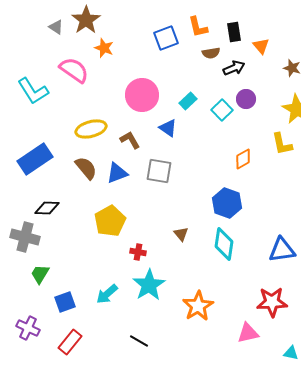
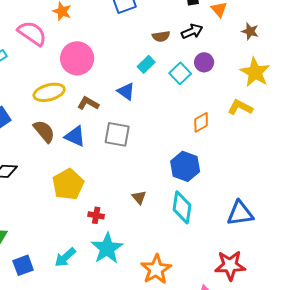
brown semicircle: (211, 53) -> (161, 36), moved
pink circle: (142, 95) -> (77, 58), moved
brown L-shape: (130, 140) -> (88, 103), turned -30
yellow L-shape: (282, 144) -> (240, 107), turned 130
blue triangle: (117, 173) -> (75, 136), turned 45

